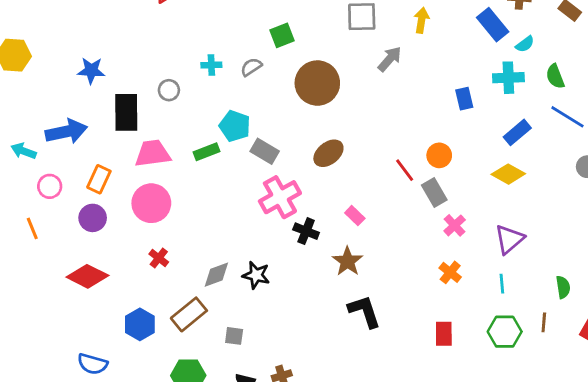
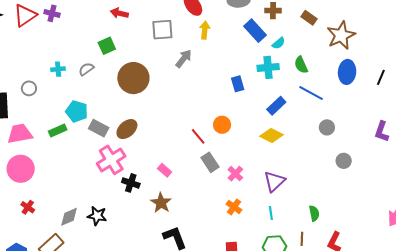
brown ellipse: (328, 153) -> (127, 129), moved
gray rectangle: (434, 193) -> (210, 162), moved

